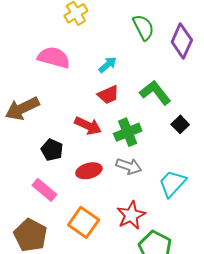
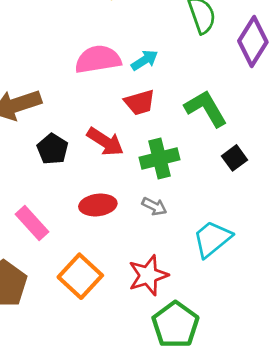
pink semicircle: (54, 57) -> (98, 59), moved, turned -32
black pentagon: (52, 150) -> (53, 149), moved
gray arrow: (129, 166) -> (154, 206), size x0.7

